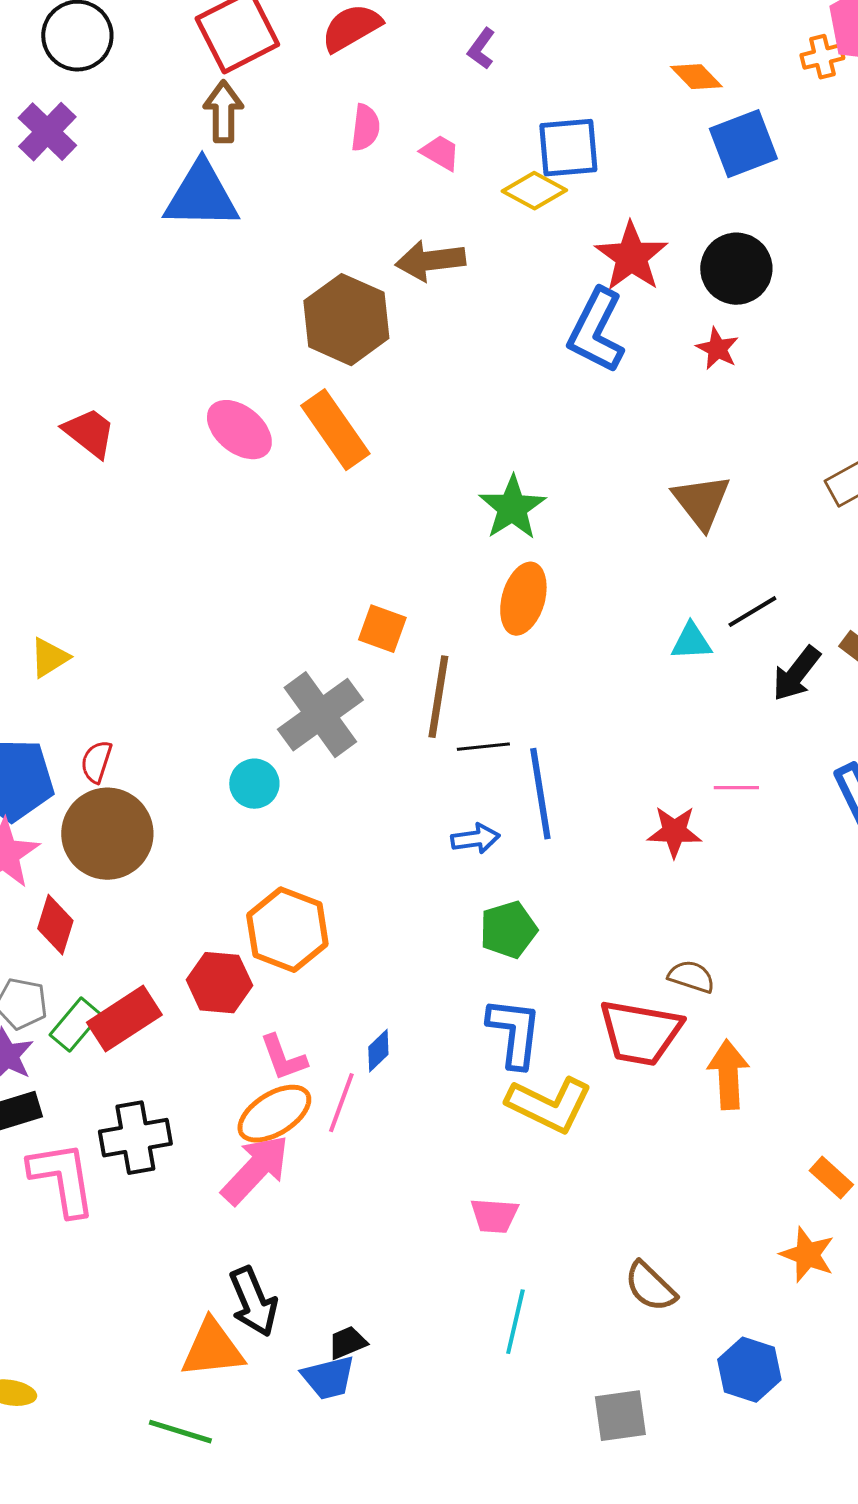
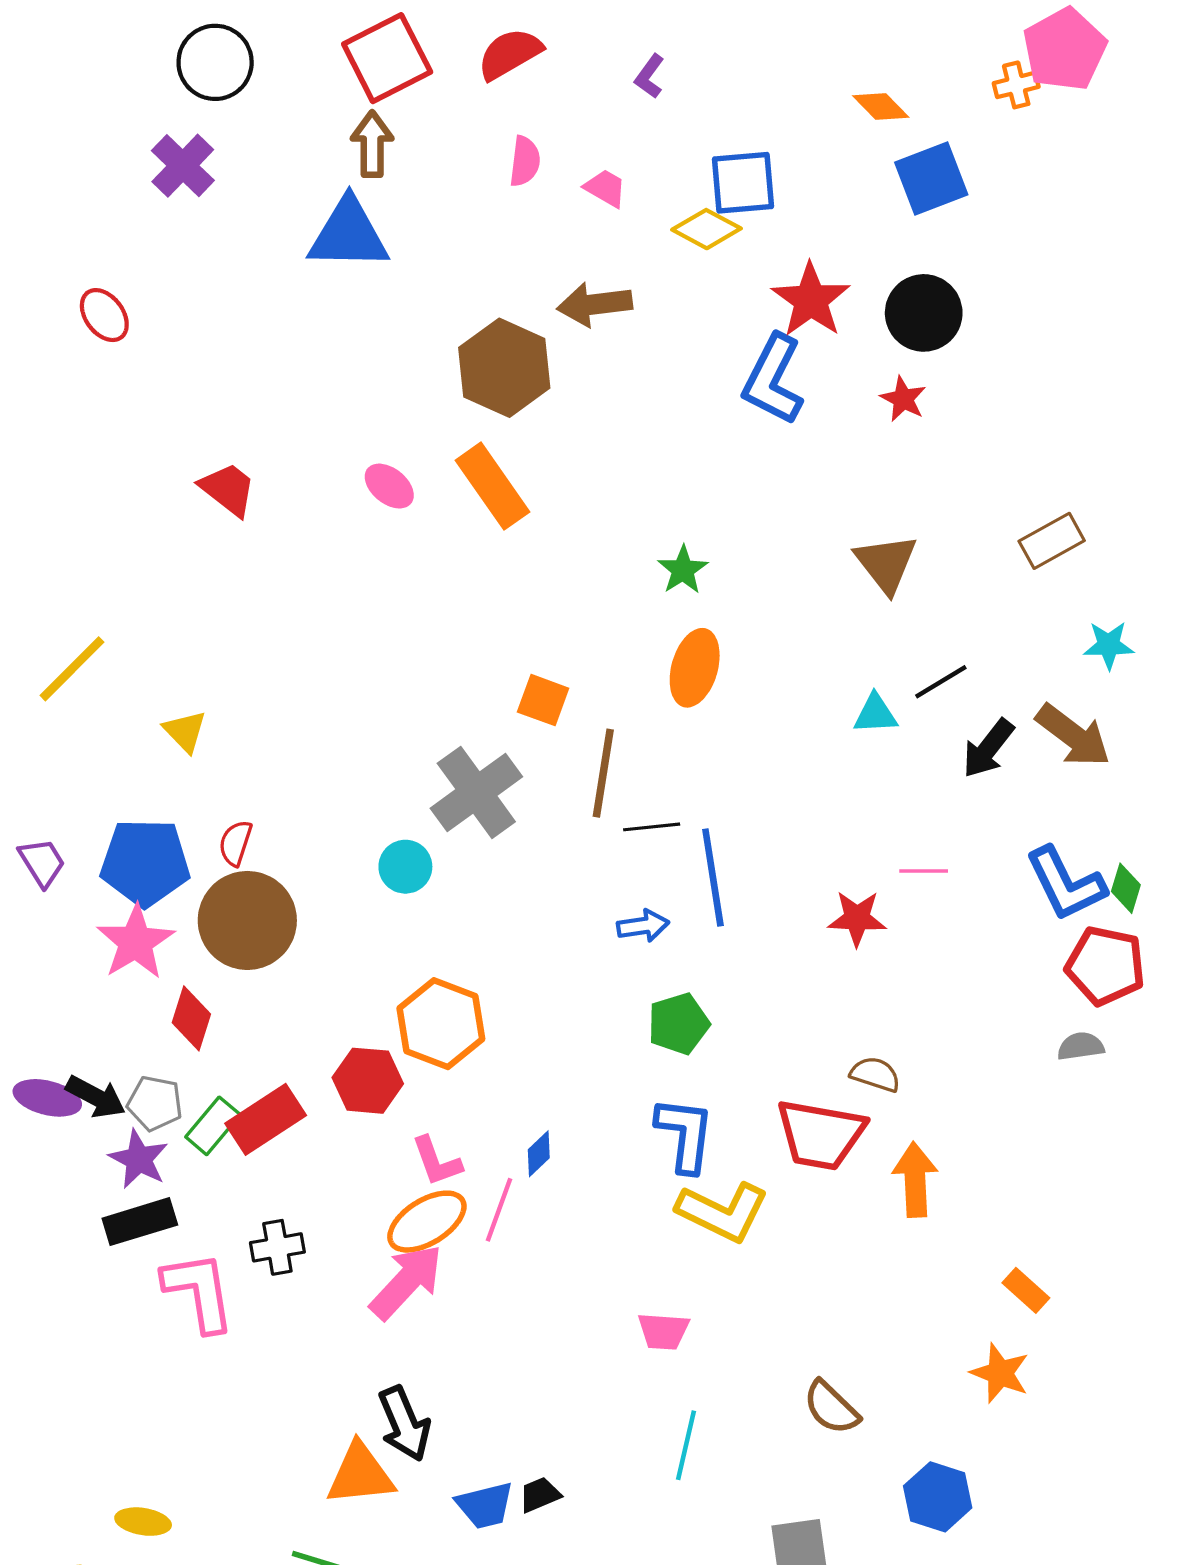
pink ellipse: (239, 430) -> (389, 486), size x0.7
green star: (512, 508) -> (683, 570), size x0.7
yellow triangle: (49, 658) -> (185, 731), turned -42
black cross: (135, 1138) -> (277, 1247), size x0.7
black trapezoid: (347, 1343) -> (540, 1495), moved

